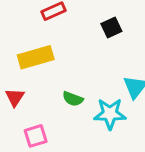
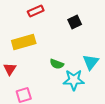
green semicircle: (73, 99) -> (57, 64), moved

